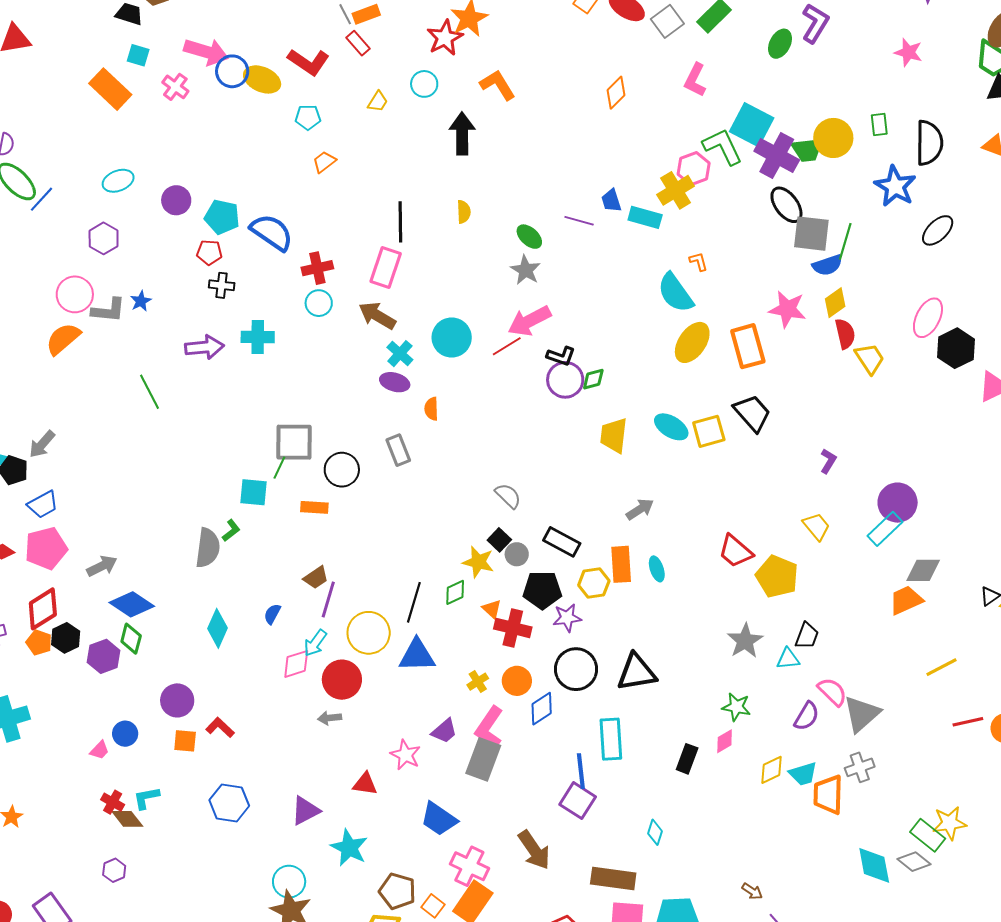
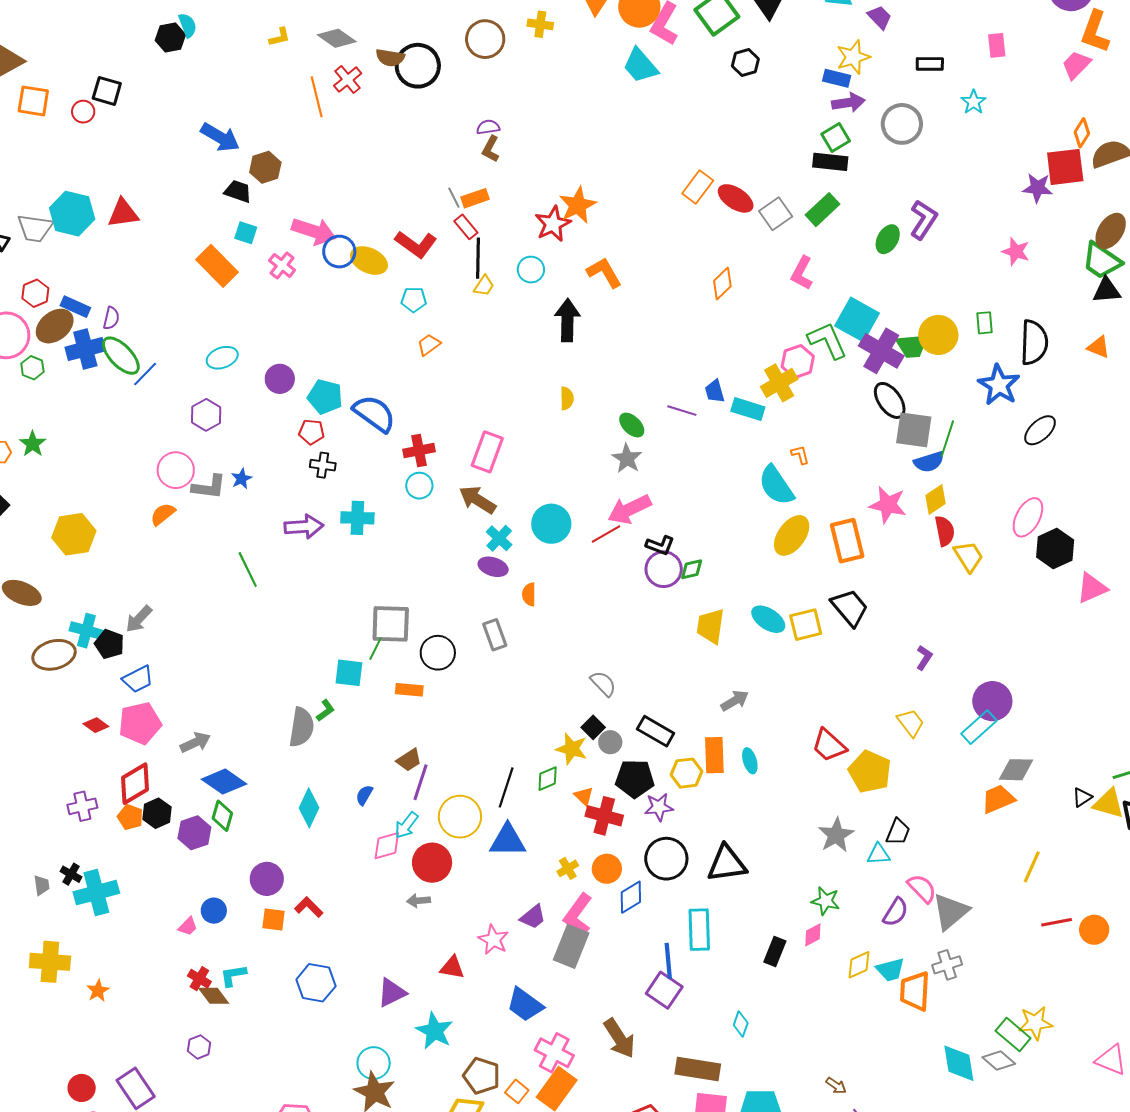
black line: (400, 222) -> (478, 258), moved
orange semicircle: (63, 339) -> (163, 514), size x0.7
yellow line: (941, 667) -> (1032, 867), turned -40

